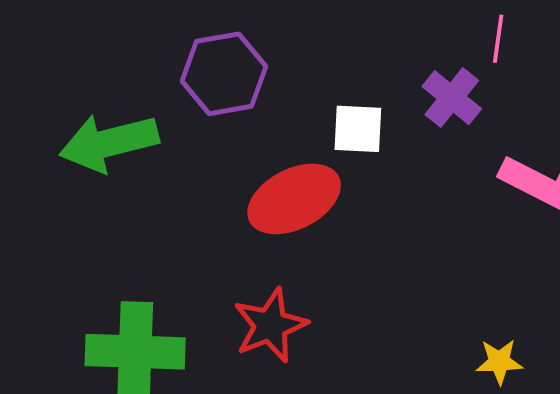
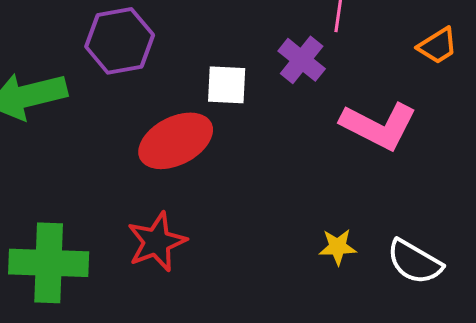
yellow star: (499, 362) -> (338, 247), moved

